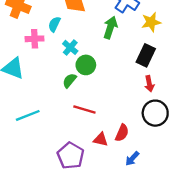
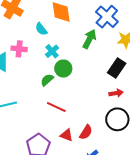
cyan semicircle: (54, 24) -> (41, 29), turned -72
pink cross: (35, 39) -> (19, 49), moved
red arrow: (149, 84) -> (116, 93), turned -96

